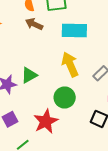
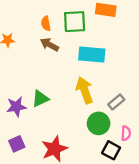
green circle: (65, 97) -> (99, 123), moved

